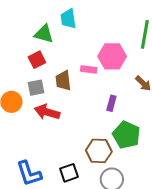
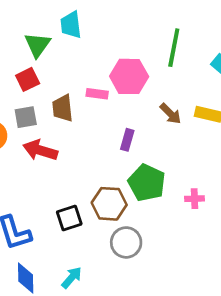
green triangle: (44, 34) -> (37, 45), turned 50
black square: (69, 173) -> (69, 218), moved

